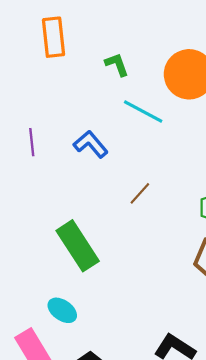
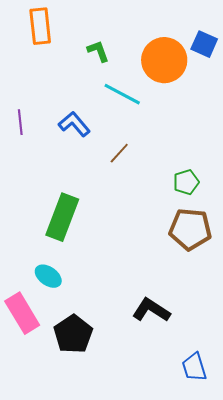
brown line: (140, 193) -> (119, 153), moved
green rectangle: (78, 246) -> (62, 217), turned 54

